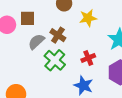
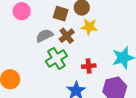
brown square: (27, 18) -> (61, 14), moved
yellow star: (88, 18) -> (89, 27), moved

